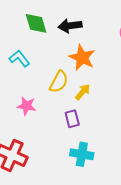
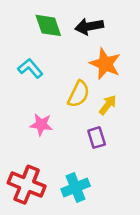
cyan cross: (82, 154) -> (76, 187), moved, turned -30

